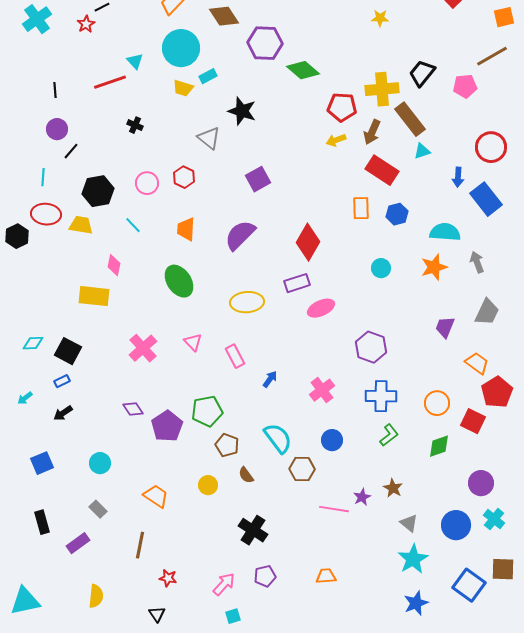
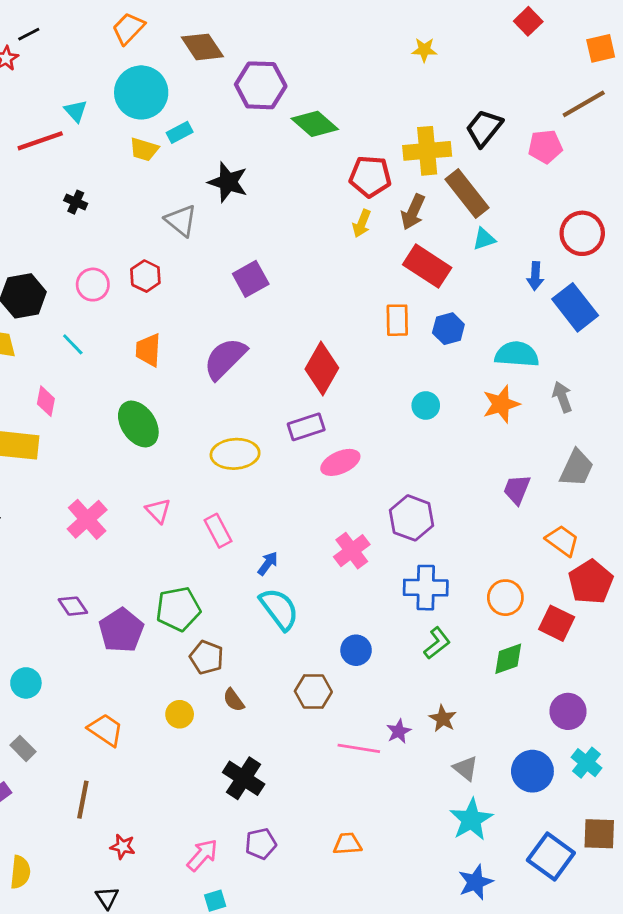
yellow arrow: (336, 140) -> (362, 223), turned -48
pink cross: (322, 390) -> (352, 551), moved
cyan semicircle: (278, 438) -> (279, 609), moved

